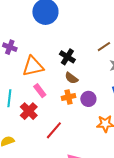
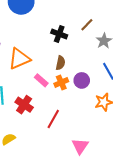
black cross: (67, 57) -> (59, 34), moved
brown semicircle: (71, 78) -> (60, 63), turned -104
pink rectangle: (40, 91) -> (41, 80), moved

